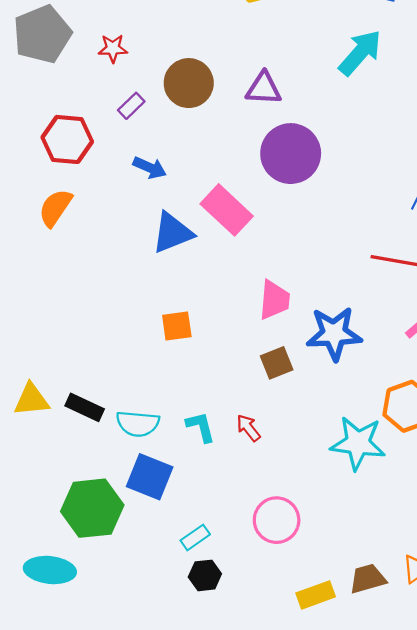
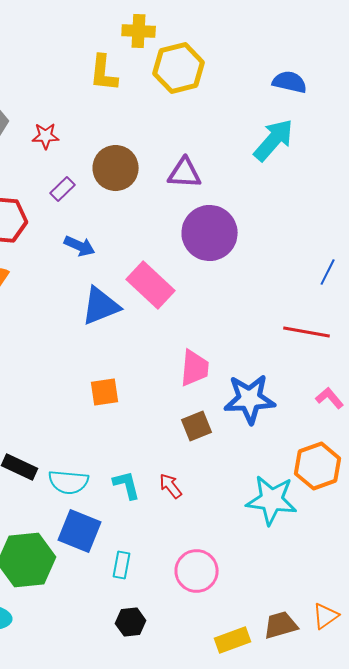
cyan rectangle: (195, 537) -> (122, 565), moved, turned -44

